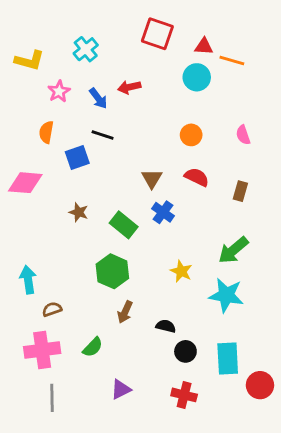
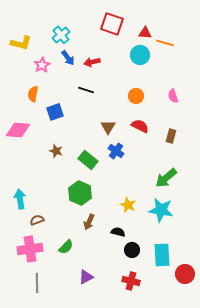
blue arrow: (98, 98) -> (68, 58), moved
black line: (103, 135) -> (86, 90), moved
yellow star: (181, 271) -> (128, 205), moved

